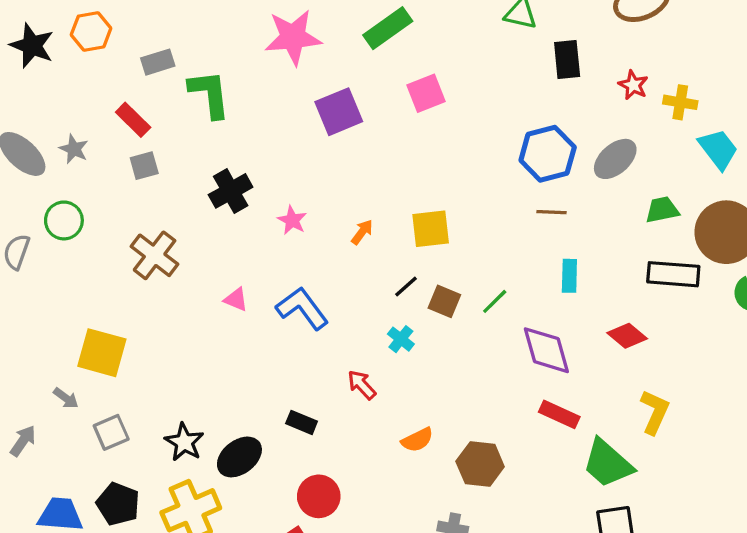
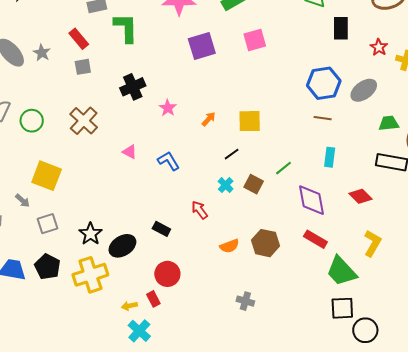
green circle: (64, 220) -> (32, 121), moved
brown square: (444, 301) -> (254, 184), moved
blue L-shape: (302, 308) -> (169, 161), size x0.7
brown hexagon: (480, 464) -> (265, 243), moved

